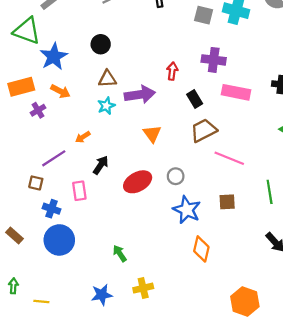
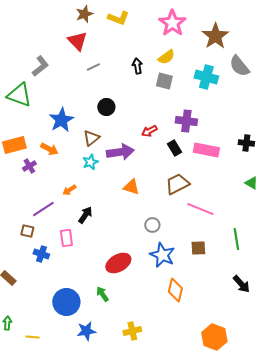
gray square: (204, 15) -> (164, 81), moved
black circle: (101, 44) -> (106, 107), moved
blue star: (54, 57) -> (61, 120), moved
red arrow: (172, 71) -> (149, 131), turned -126
brown triangle: (107, 79) -> (91, 138), turned -36
black rectangle: (195, 99) -> (174, 148), moved
orange triangle: (152, 134) -> (131, 187), turned -36
red ellipse: (138, 182) -> (118, 263), moved
blue circle: (59, 240) -> (66, 302), moved
yellow cross: (143, 288) -> (132, 331), moved

